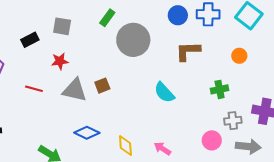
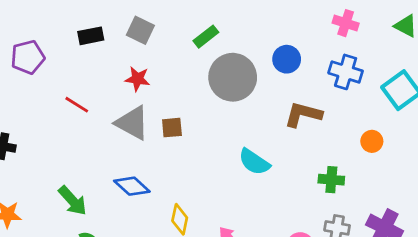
blue circle: (178, 15) -> (287, 59), moved
red star: (60, 61) -> (137, 79), moved
cyan semicircle: (164, 92) -> (254, 162), turned -30

